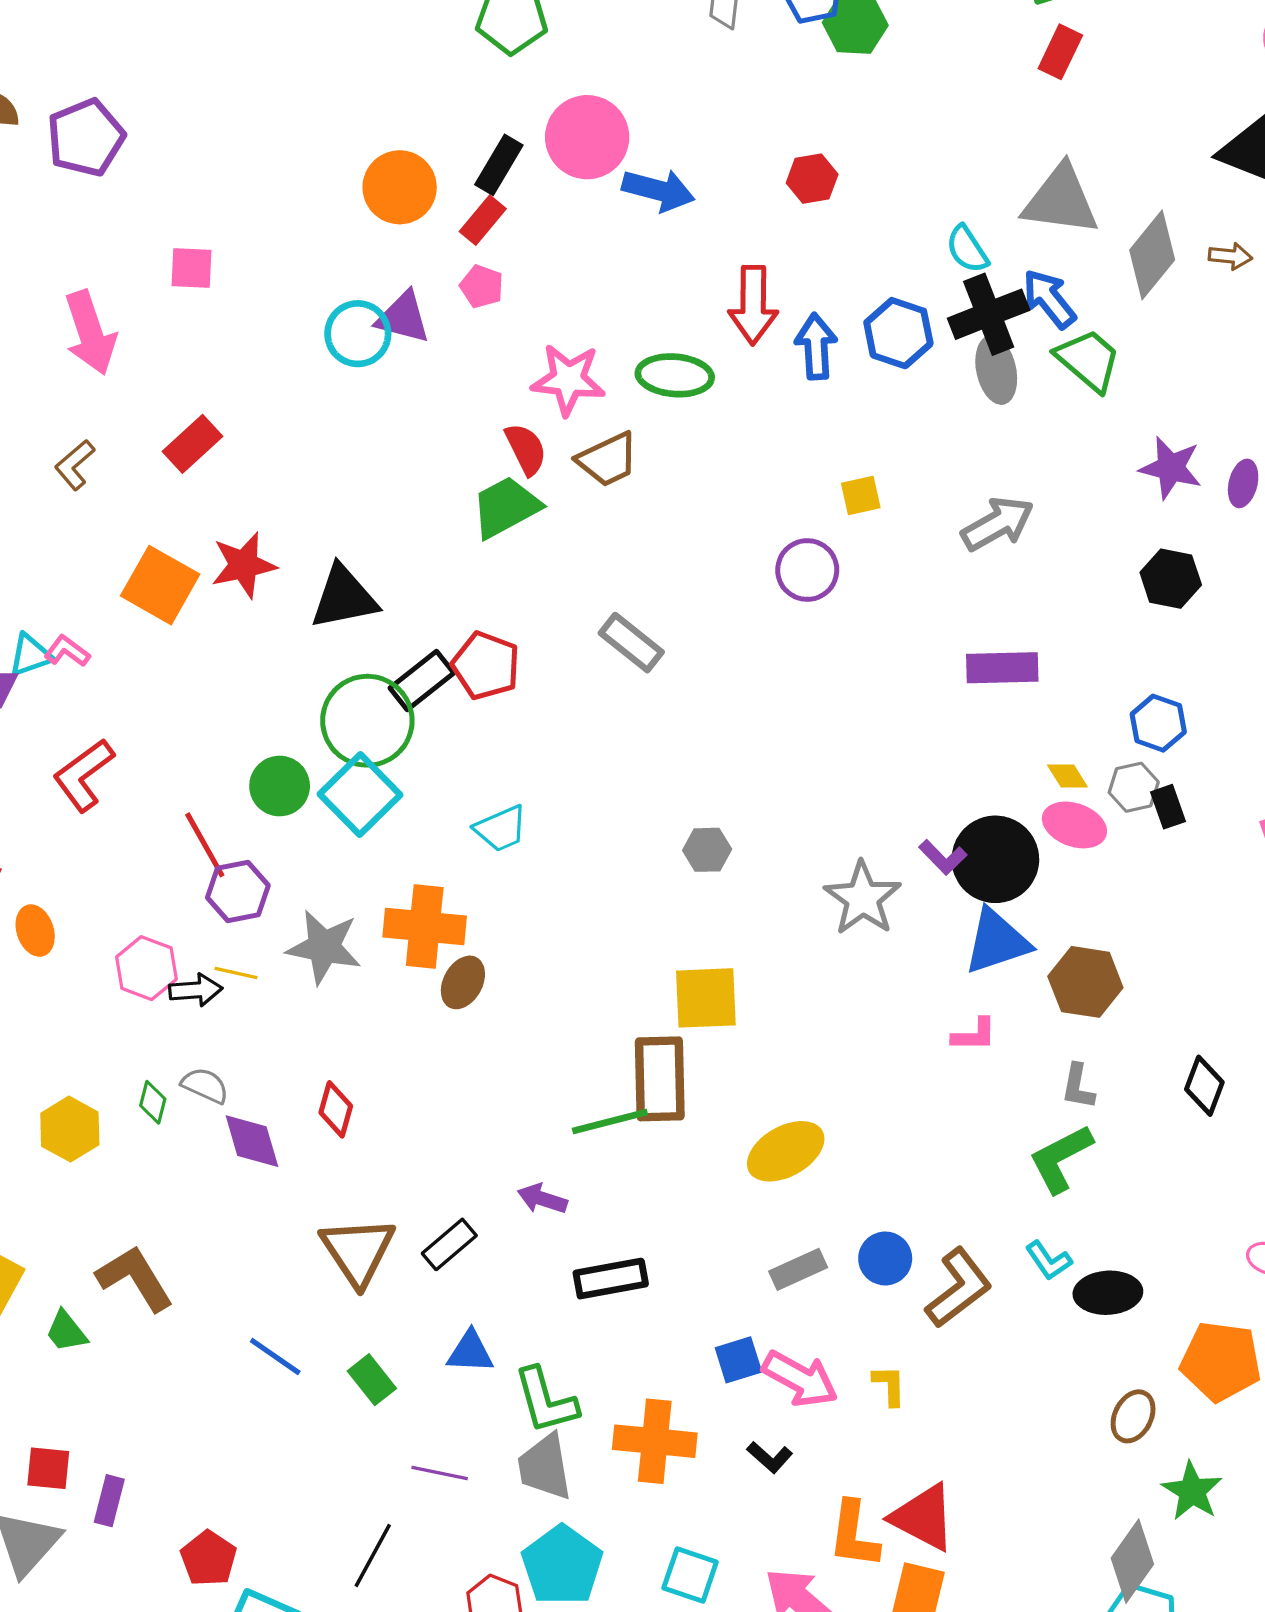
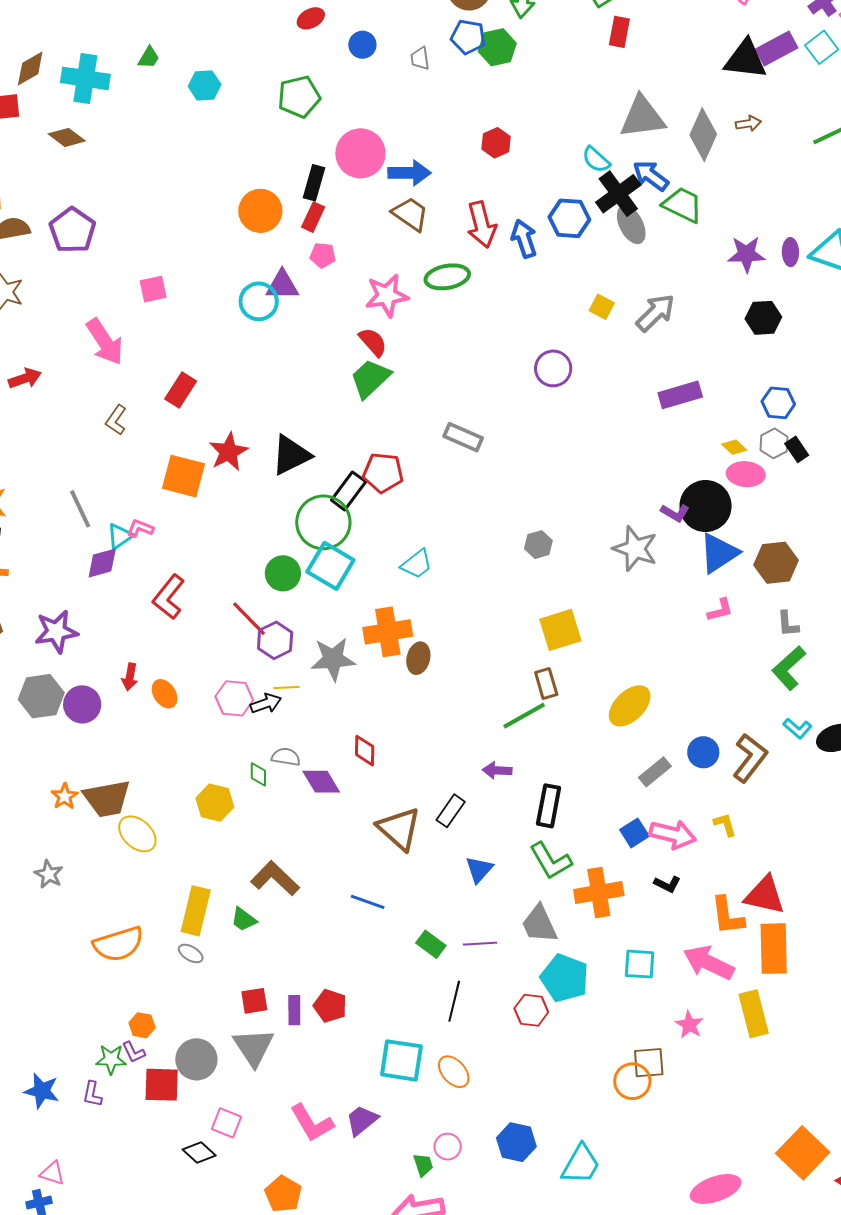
brown trapezoid: (608, 460) -> (410, 214), moved, turned -105
yellow square: (861, 496) -> (602, 307), moved, turned -35
brown rectangle: (660, 1079) -> (546, 683), size x0.6
black rectangle: (611, 1279) -> (549, 806), turned -54
blue triangle: (470, 1352) -> (479, 869), turned -36
green rectangle: (372, 1380) -> (431, 944), moved
green L-shape: (546, 1401) -> (551, 861), moved
red pentagon: (209, 1558) -> (330, 1006), moved

